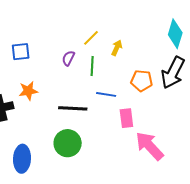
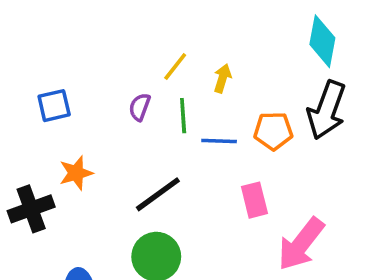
blue line: (106, 94) -> (219, 141), moved
black line: (73, 108) -> (158, 194), turned -32
pink arrow: (149, 146) -> (301, 244), turned -92

